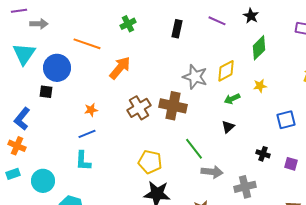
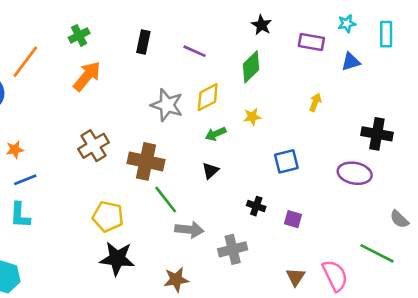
black star: (251, 16) -> (261, 25), moved
purple line: (217, 21) -> (195, 51), moved
orange line: (87, 44) -> (25, 62), turned -72
orange arrow: (120, 68) -> (87, 76), moved
brown cross: (173, 106) -> (146, 161), moved
orange star: (91, 110) -> (15, 150), moved

